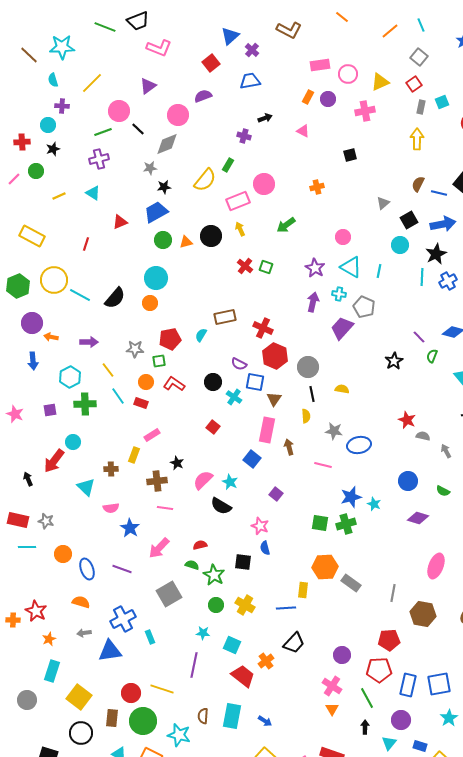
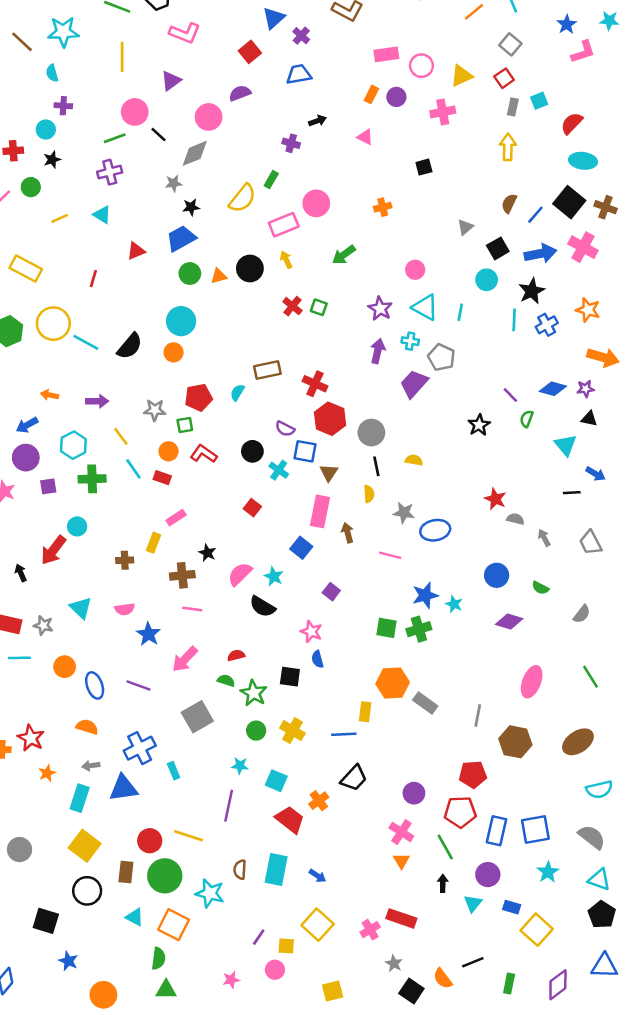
yellow line: (92, 83) -> (122, 57), moved, turned -45
blue line: (439, 193) -> (535, 215), turned -63
purple circle: (32, 323) -> (26, 458), moved
blue arrow: (33, 361) -> (27, 425), turned 66
cyan triangle: (86, 487) -> (81, 608), moved
cyan rectangle: (52, 671) -> (80, 798), moved

